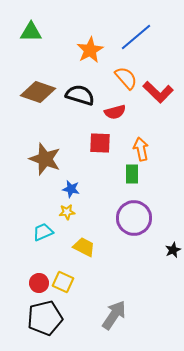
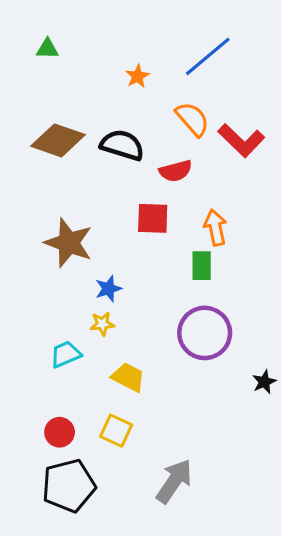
green triangle: (31, 32) -> (47, 49), size x0.7
orange star: (90, 50) -> (137, 76), size x0.6
blue star: (71, 189) -> (108, 289), turned -30
yellow square: (63, 282) -> (116, 431), moved

